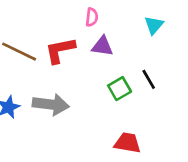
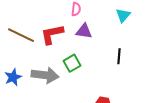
black line: (149, 79) -> (119, 56), turned 35
green square: (120, 89) -> (72, 63), moved

